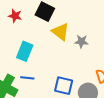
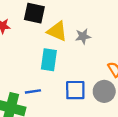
cyan rectangle: (25, 51) -> (49, 60), moved

